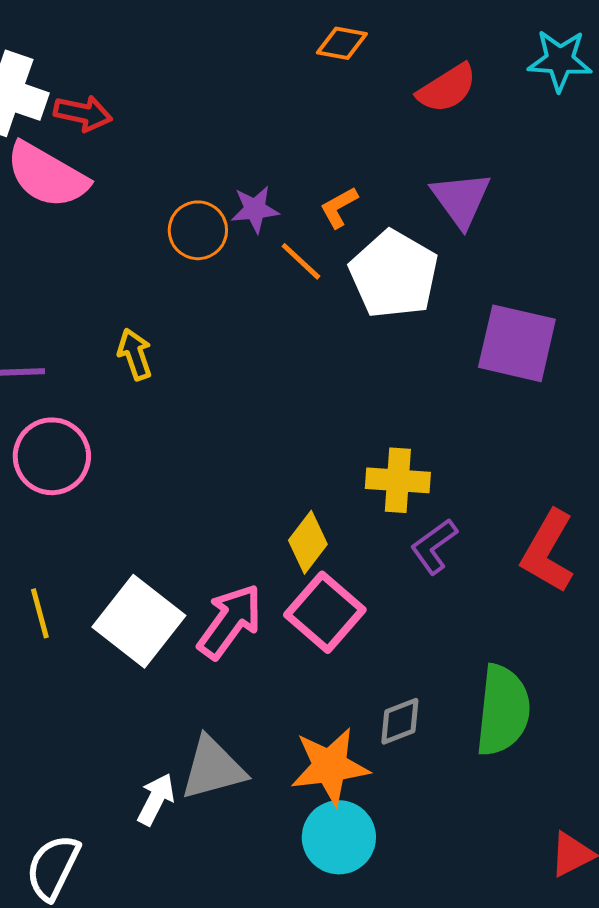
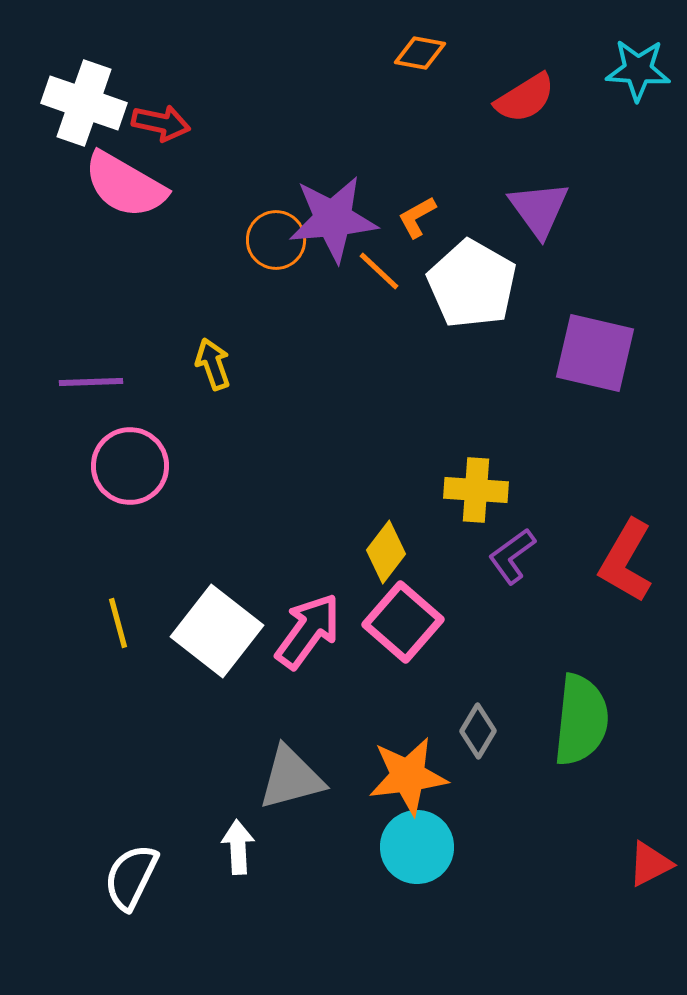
purple star: (255, 209) -> (333, 219), size x1.8
gray diamond: (400, 721) -> (478, 731), turned -38
white arrow: (156, 799) -> (238, 847), moved, turned -30

